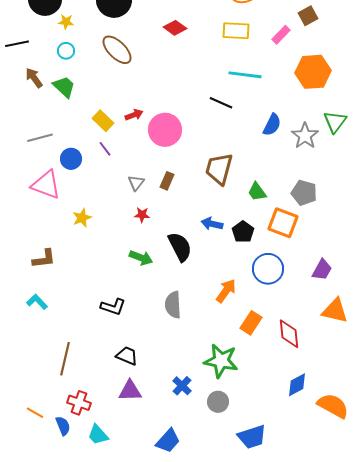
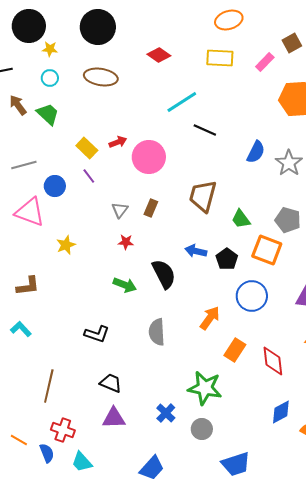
brown ellipse: (117, 50) -> (101, 77), turned -36
cyan line: (245, 75) -> (182, 102), moved, turned -40

